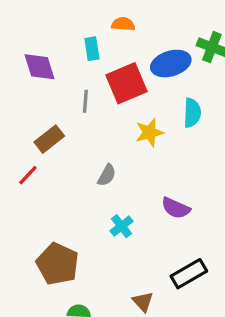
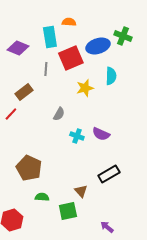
cyan rectangle: (92, 49) -> (50, 37), size x1.5
purple diamond: (39, 67) -> (18, 48), turned -50
cyan cross: (122, 226) -> (77, 136), moved, turned -32

